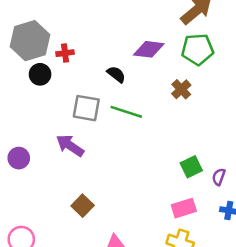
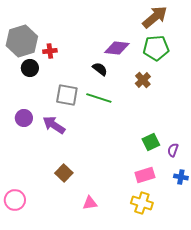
black semicircle: (116, 74) -> (100, 69), moved
purple circle: (19, 158) -> (24, 118), moved

